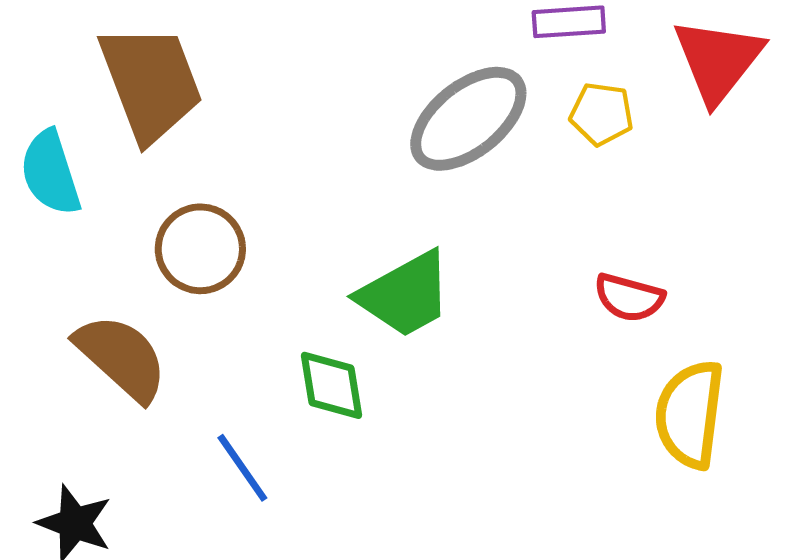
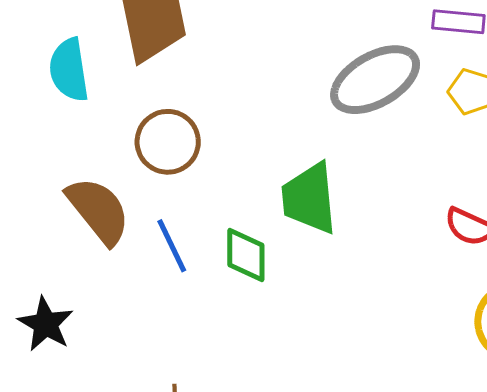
green trapezoid: (405, 294) -> (309, 198), turned 104
blue line: (242, 468) -> (172, 246), moved

